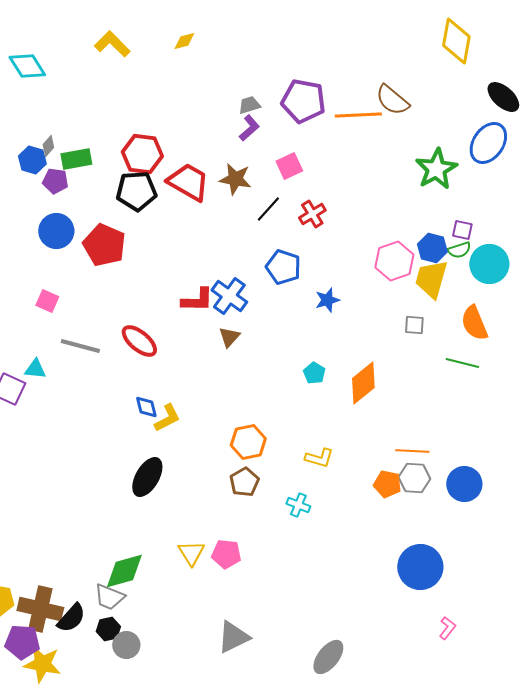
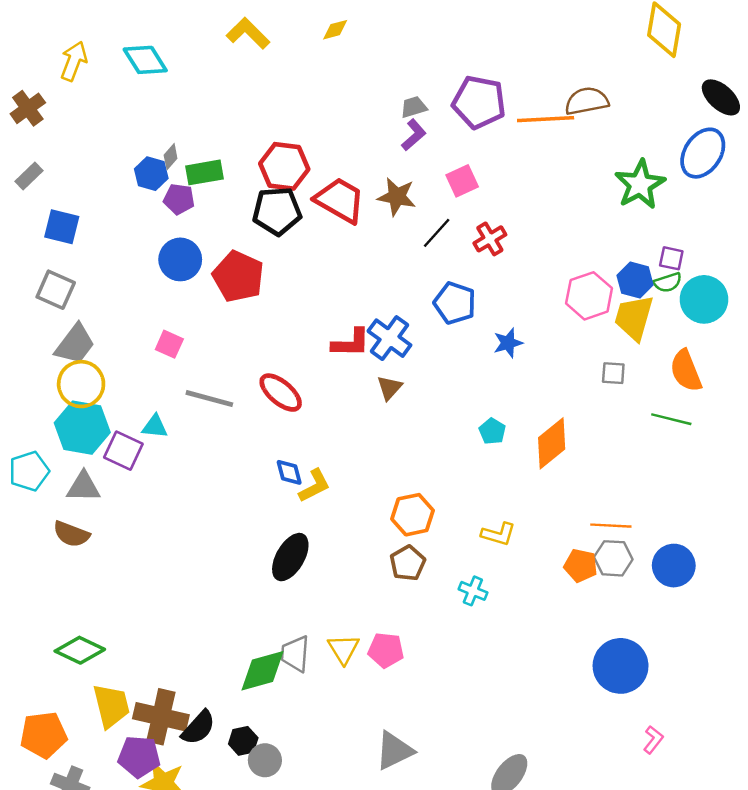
brown semicircle: (392, 100) -> (587, 101), turned 129
gray trapezoid: (109, 597) -> (295, 654), moved, turned 72

